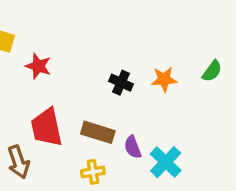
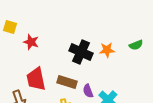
green semicircle: (212, 71) -> (136, 45), turned 32
black cross: (121, 83) -> (81, 52), size x1.6

